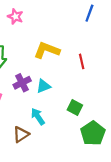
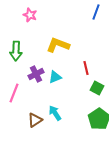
red line: (82, 61) -> (86, 68), moved
green square: (75, 107) -> (97, 88), moved
cyan arrow: (38, 116) -> (55, 113), moved

